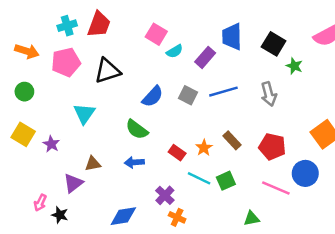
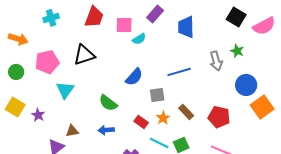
red trapezoid: (99, 24) -> (94, 17), moved
pink square: (156, 34) -> (124, 25), turned -30
black square: (274, 44) -> (236, 17), moved
purple rectangle: (205, 57) -> (155, 14), moved
pink pentagon: (66, 62) -> (47, 62), moved
gray arrow: (269, 94) -> (216, 61), moved
gray square: (188, 95) -> (157, 95), moved, turned -35
blue semicircle: (153, 96) -> (134, 77), moved
blue circle: (305, 173) -> (246, 85), moved

